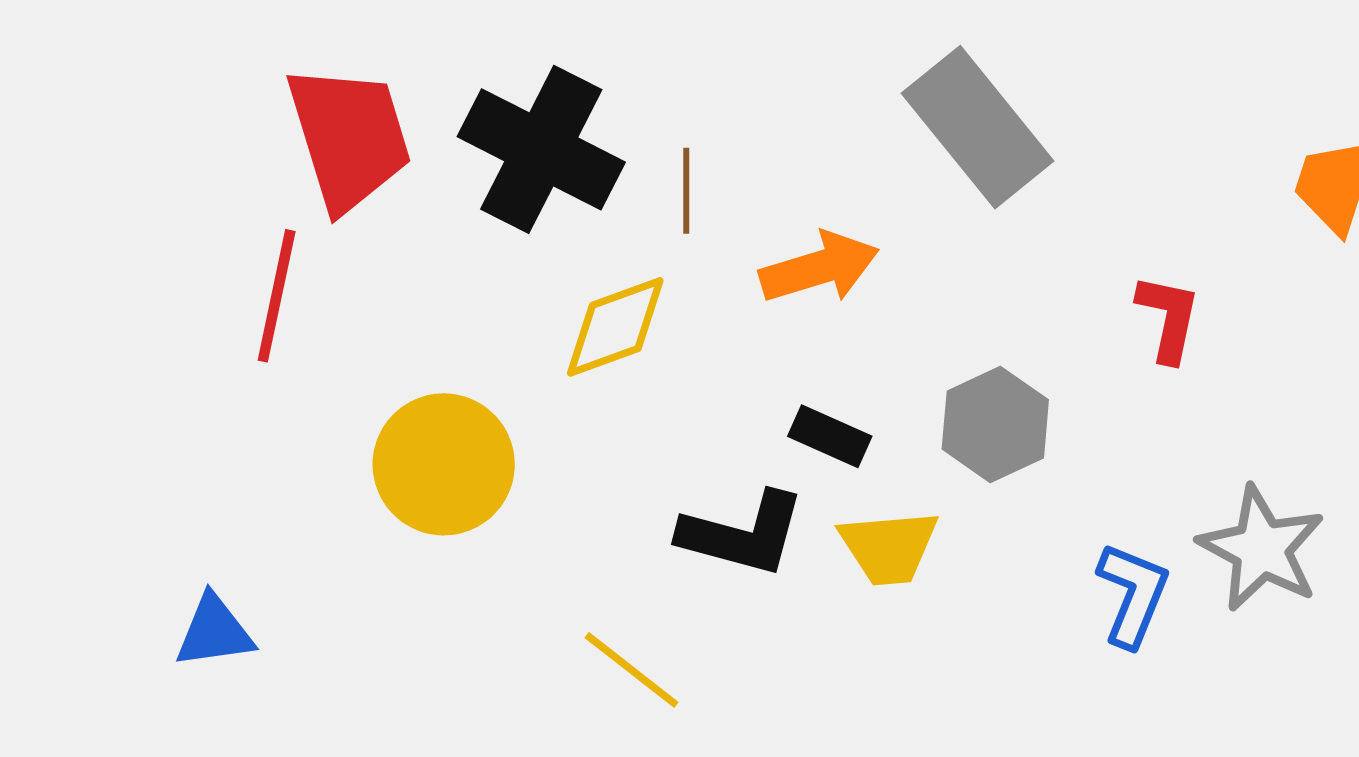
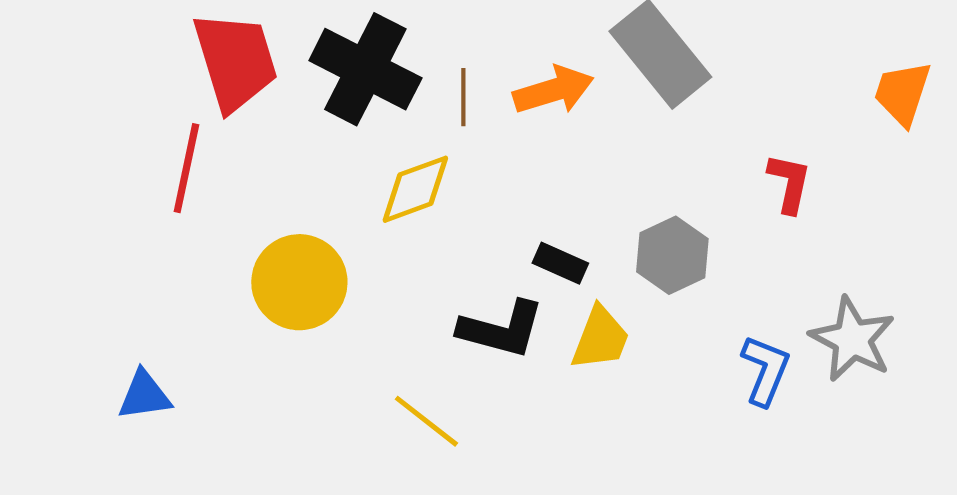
orange arrow: (819, 268) -> (553, 90), moved
yellow trapezoid: (889, 547) -> (600, 338), turned -64

